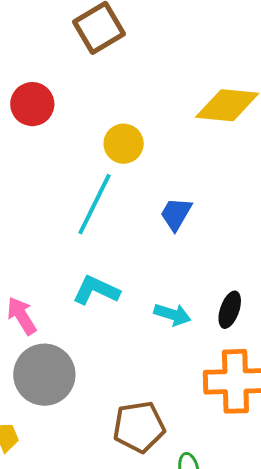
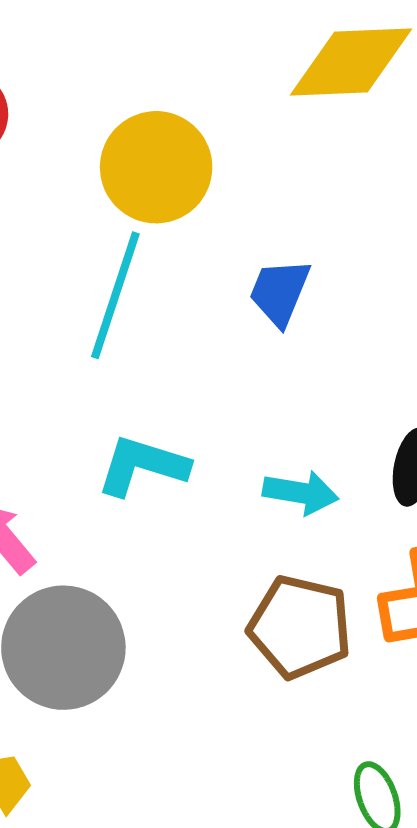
yellow circle: (124, 144) -> (156, 167), size x1.4
brown pentagon: (139, 427) -> (300, 627), moved, turned 30

